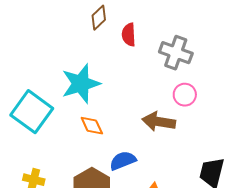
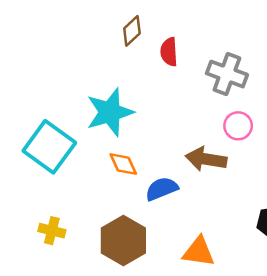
blue semicircle: (123, 161) -> (162, 189), moved

